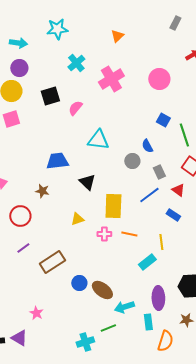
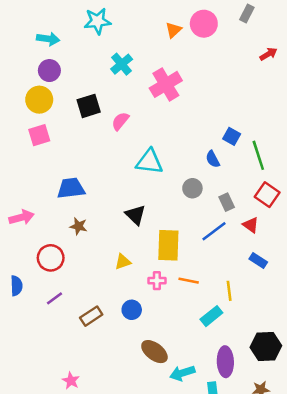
pink circle: (159, 79) -> (204, 24), moved
blue semicircle: (147, 146) -> (213, 159), moved
blue trapezoid: (57, 161) -> (71, 188), moved
blue rectangle: (173, 215) -> (258, 260), moved
brown rectangle: (52, 262) -> (91, 316), size x0.7
blue circle: (79, 283) -> (132, 310), moved

